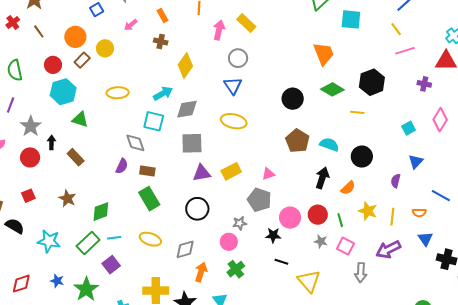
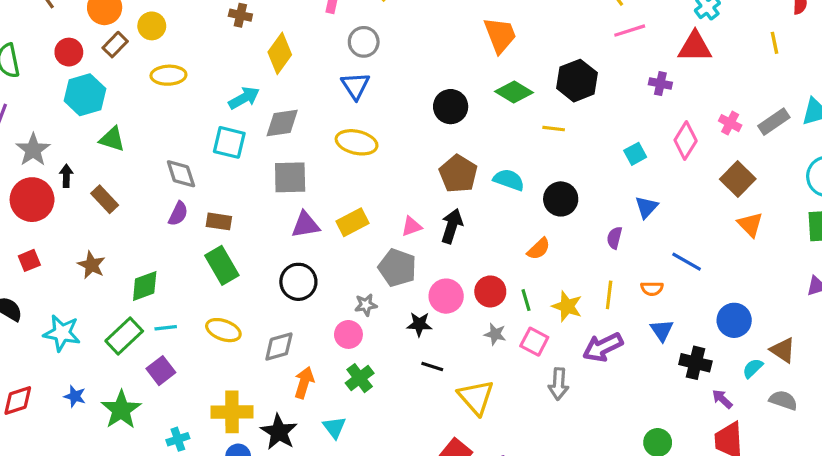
yellow ellipse: (118, 93) -> (168, 75), moved
gray diamond: (135, 143) -> (181, 174), moved
red circle: (30, 157) -> (32, 200), size x1.4
black arrow: (322, 178) -> (452, 226), moved
yellow star: (368, 211) -> (567, 306), moved

